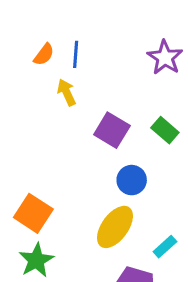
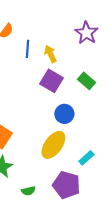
blue line: (76, 54) -> (27, 49), moved
yellow arrow: (67, 92) -> (50, 54), moved

